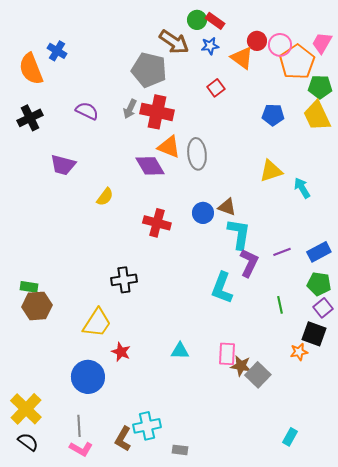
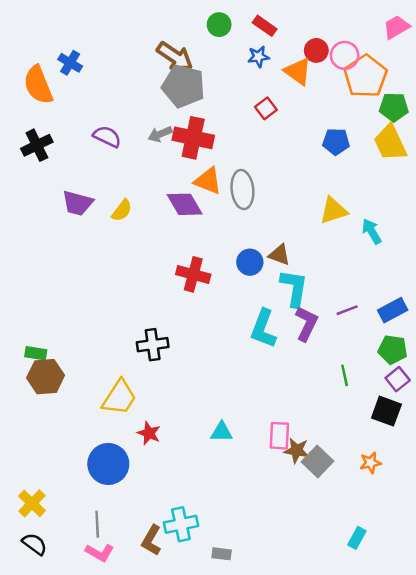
green circle: (197, 20) -> (219, 25), moved
brown arrow: (174, 42) -> (175, 57), moved
pink trapezoid: (322, 43) -> (396, 27), moved, turned 30
gray arrow: (130, 109) -> (160, 134), turned 42
yellow semicircle: (105, 197) -> (122, 210), moved
cyan L-shape: (222, 288) -> (263, 329), moved
orange star: (299, 352) -> (370, 463), moved
yellow cross: (26, 409) -> (32, 503), size x0.7

